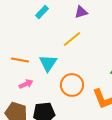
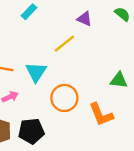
purple triangle: (81, 12) -> (84, 19), moved, turned 40

